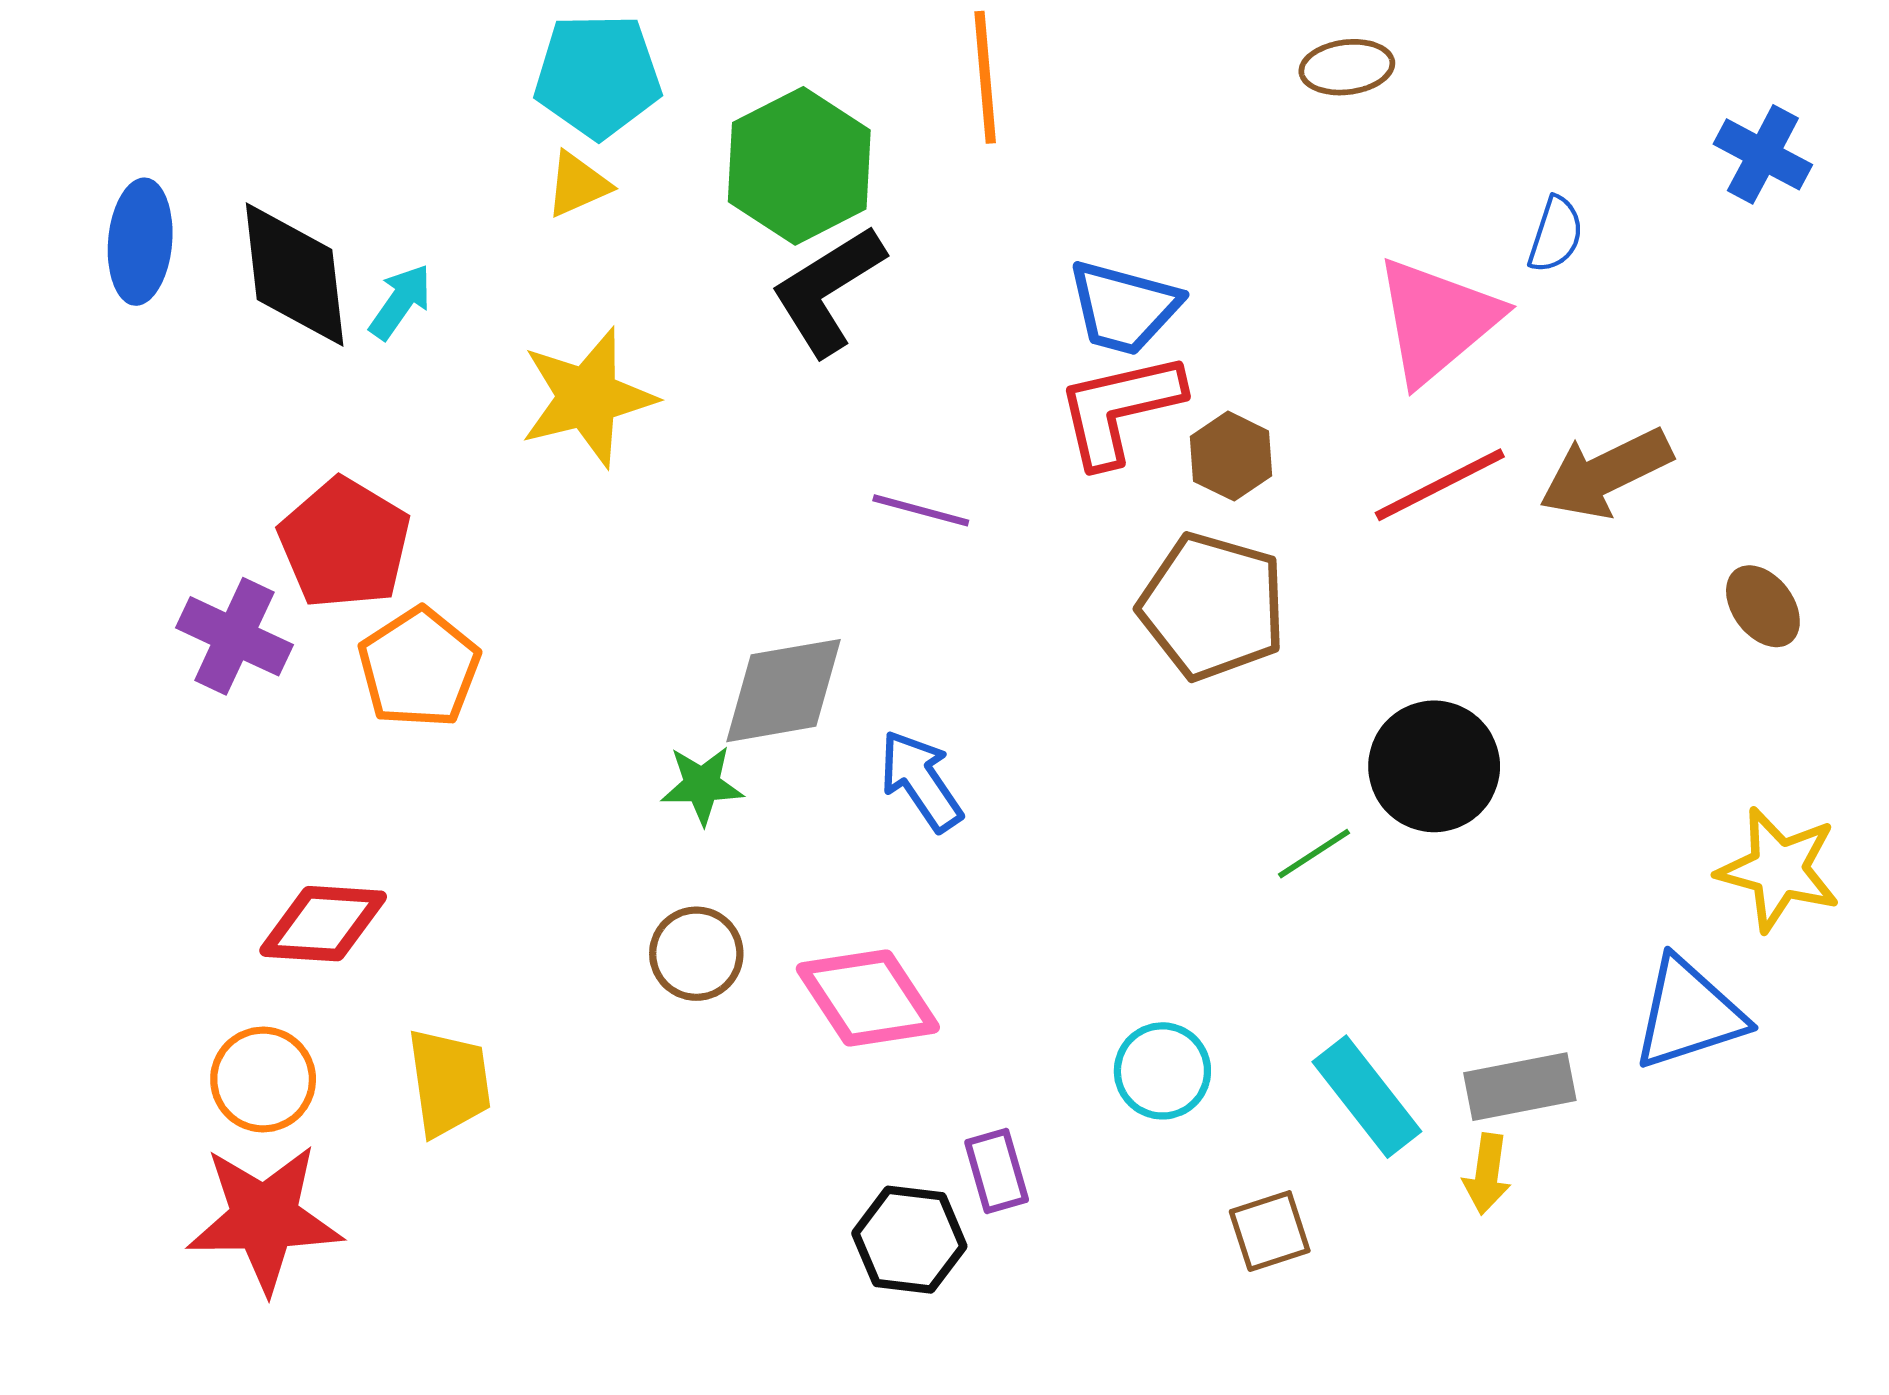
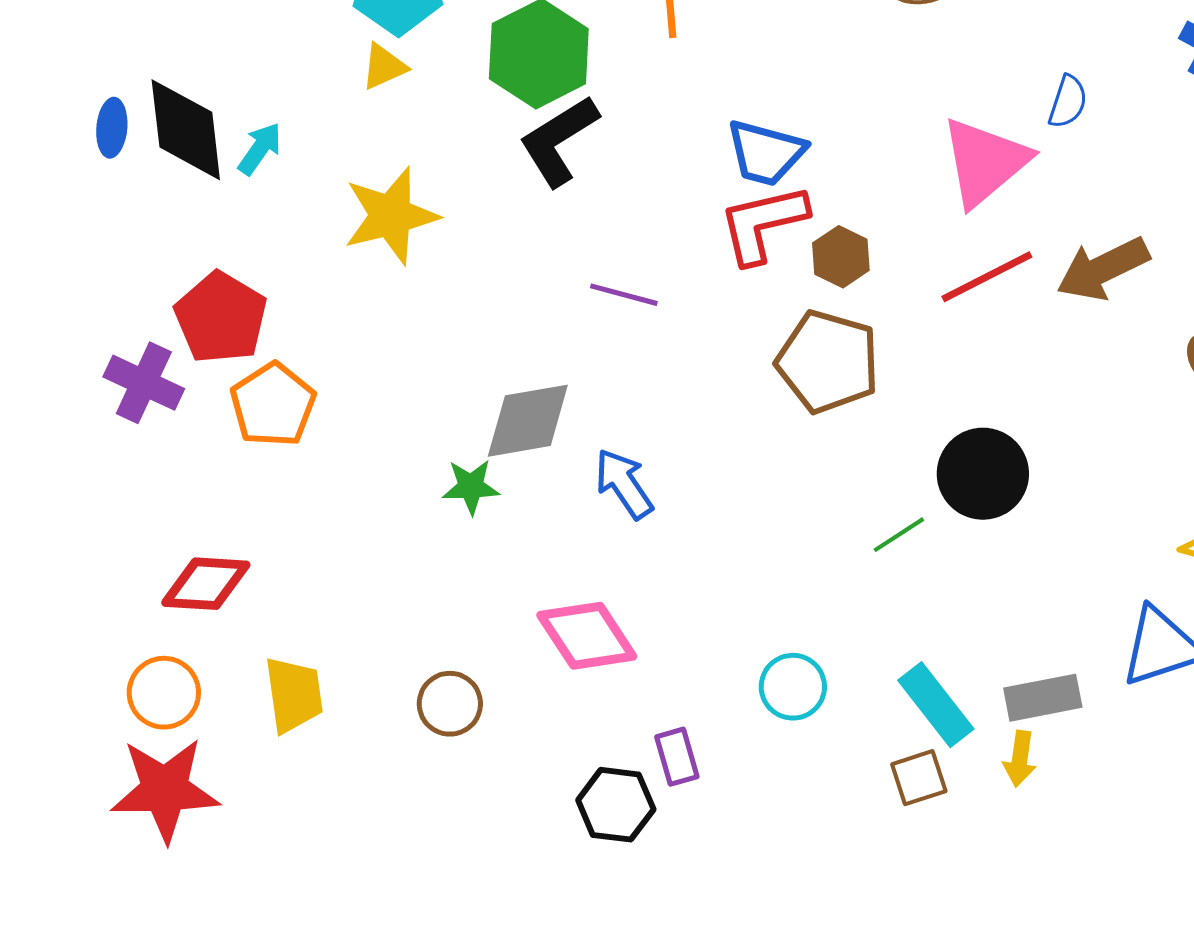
blue ellipse: (140, 242) -> (112, 128), moved, size x0.7
brown circle: (696, 954) -> (450, 704), moved
brown square: (1270, 1231) -> (919, 778), moved

